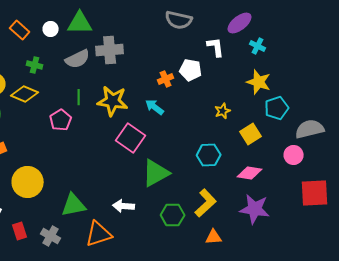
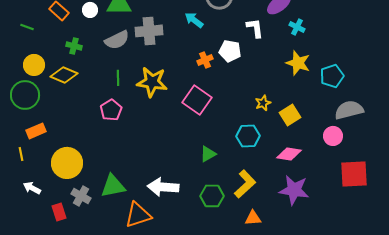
cyan arrow: (155, 107) -> (194, 20), moved
cyan pentagon: (277, 108) -> (332, 76), moved
yellow star: (223, 111) -> (263, 103), moved
pink pentagon: (61, 120) -> (111, 110), moved
pink square: (131, 138) -> (197, 100), moved
green triangle: (156, 173) -> (208, 154), moved, size x0.6
white arrow: (124, 206) -> (163, 187), size x1.4
gray cross: (51, 236) -> (81, 196), moved

